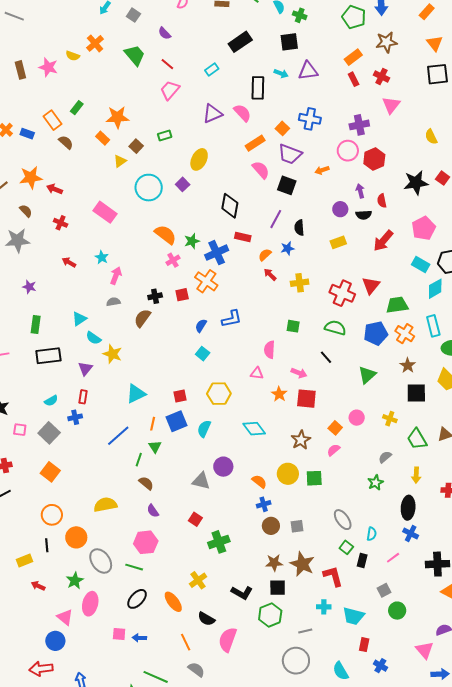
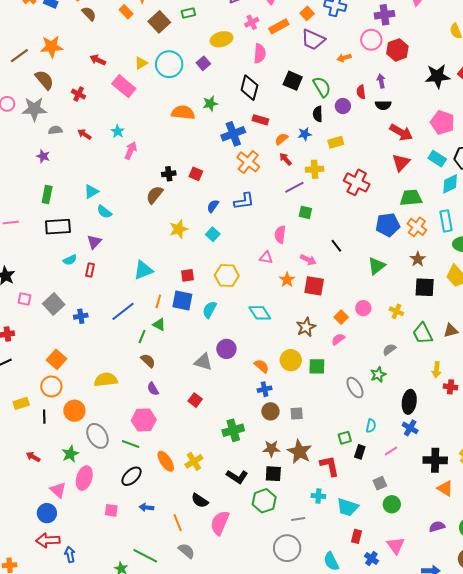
brown square: (136, 146) -> (159, 22), size x1.5
yellow ellipse: (199, 159) -> (221, 39), turned 45
yellow triangle: (120, 161) -> (141, 63), moved
pink semicircle: (261, 170) -> (260, 53), moved, turned 42
black square: (287, 185) -> (293, 81), moved
red arrow: (55, 189) -> (98, 60), moved
red semicircle: (382, 201) -> (361, 92), moved
purple circle: (340, 209) -> (343, 106), moved
brown semicircle: (26, 211) -> (44, 80), size x1.5
purple line: (276, 219) -> (294, 187), moved, turned 30
pink pentagon: (424, 228) -> (442, 122), turned -30
orange semicircle: (165, 235) -> (183, 112), turned -35
green star: (192, 241) -> (210, 104), moved
red arrow: (383, 241) -> (401, 132), turned -105
yellow rectangle: (338, 242) -> (336, 142), moved
pink cross: (173, 260) -> (252, 22), moved
orange cross: (206, 281) -> (248, 162), moved
red triangle: (371, 286) -> (401, 163), moved
red square: (182, 295) -> (196, 174), turned 32
gray semicircle: (113, 302) -> (55, 130), moved
green semicircle: (335, 328) -> (322, 87), moved, turned 40
yellow star: (112, 354) -> (179, 229), moved, turned 30
cyan semicircle: (51, 401) -> (70, 260), moved
blue cross: (75, 417) -> (81, 316), moved
blue square: (177, 421) -> (182, 300), turned 30
green triangle: (155, 447) -> (159, 325), turned -32
orange square: (50, 472) -> (57, 359), moved
yellow arrow: (416, 475) -> (436, 370), moved
gray ellipse: (343, 520) -> (355, 388), moved
green cross: (219, 542) -> (233, 430), moved
green square: (346, 547) -> (345, 438), turned 32
yellow rectangle: (25, 561) -> (21, 403), moved
orange ellipse: (173, 602) -> (166, 461), moved
blue arrow: (139, 638) -> (146, 507), moved
pink triangle: (425, 650) -> (396, 546), moved
red arrow: (41, 669) -> (48, 540), moved

